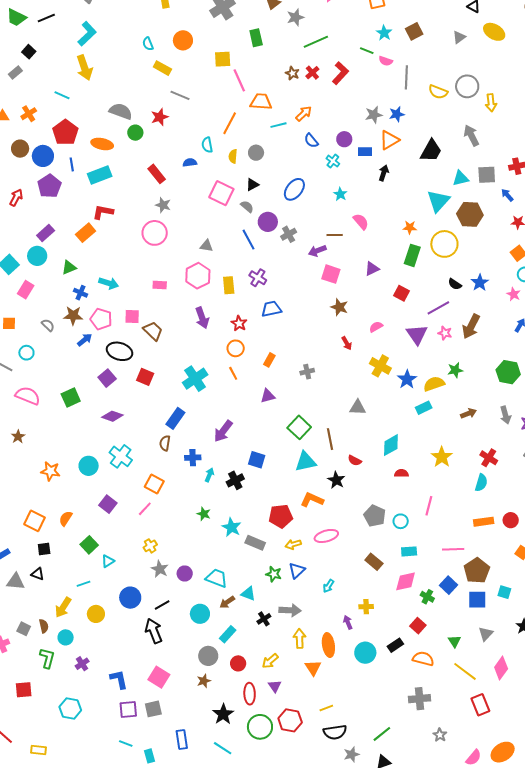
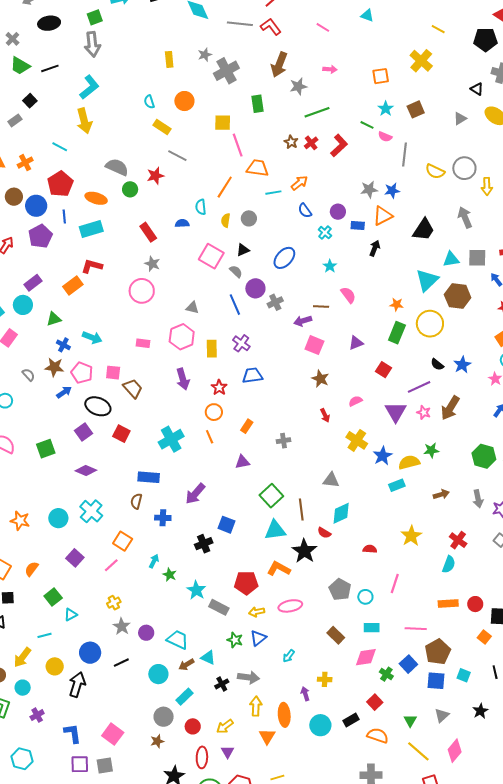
blue rectangle: (175, 418) -> (149, 477), turned 55
cyan diamond: (391, 445) -> (341, 513), moved
cyan arrow: (209, 475) -> (154, 561), moved
black star: (336, 480) -> (304, 551), size x1.4
black arrow: (154, 631) -> (77, 685), moved, turned 35

